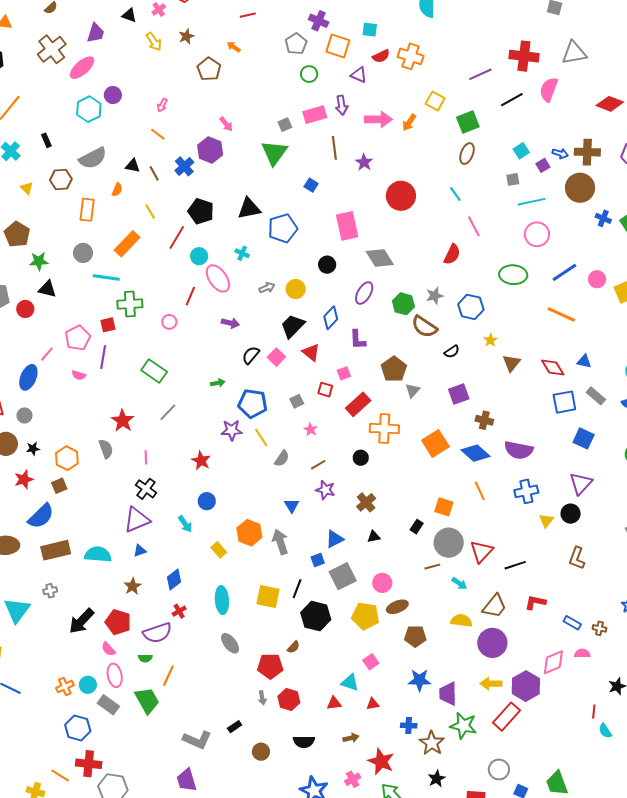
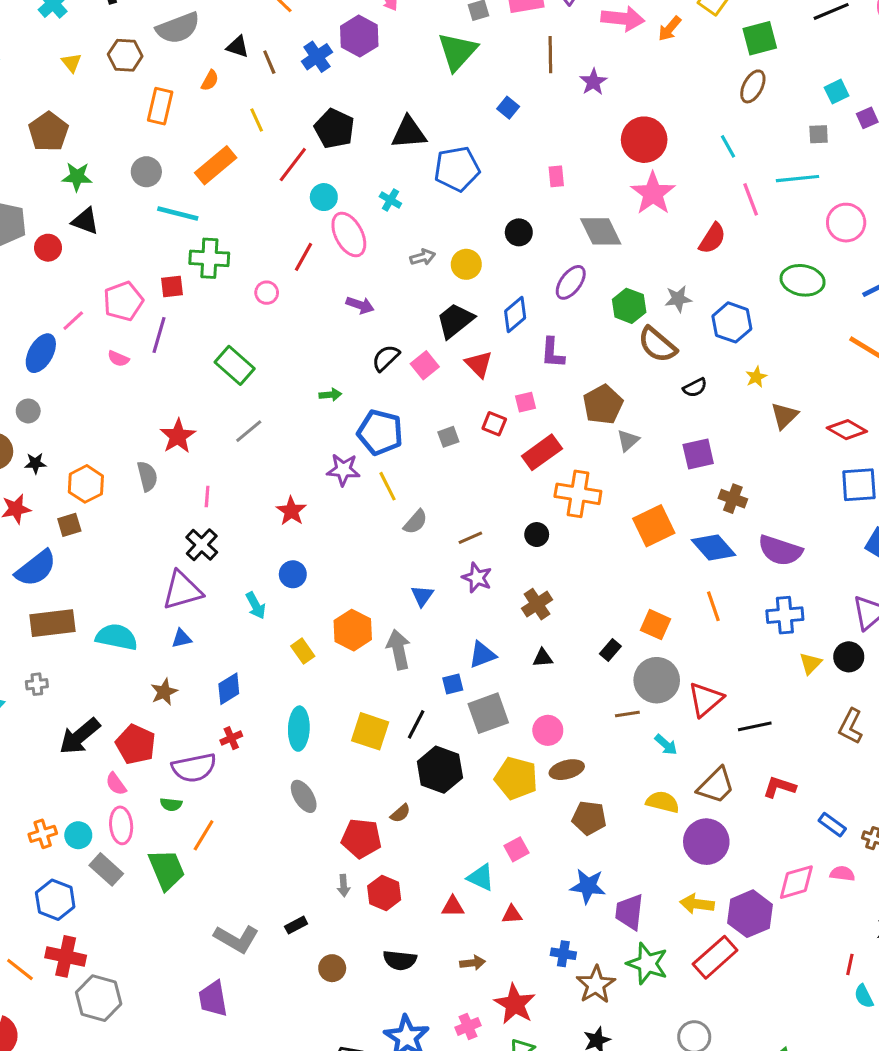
cyan line: (532, 202) -> (798, 179), moved
pink rectangle: (347, 226) -> (556, 176), size x0.5
red diamond: (553, 368) -> (847, 430), turned -35
pink star: (311, 429) -> (653, 193), moved, size x2.0

